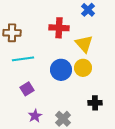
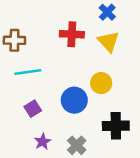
yellow triangle: (84, 44) -> (108, 42), moved
blue circle: (61, 70) -> (74, 100), moved
black cross: (95, 103) -> (116, 126), size x1.5

